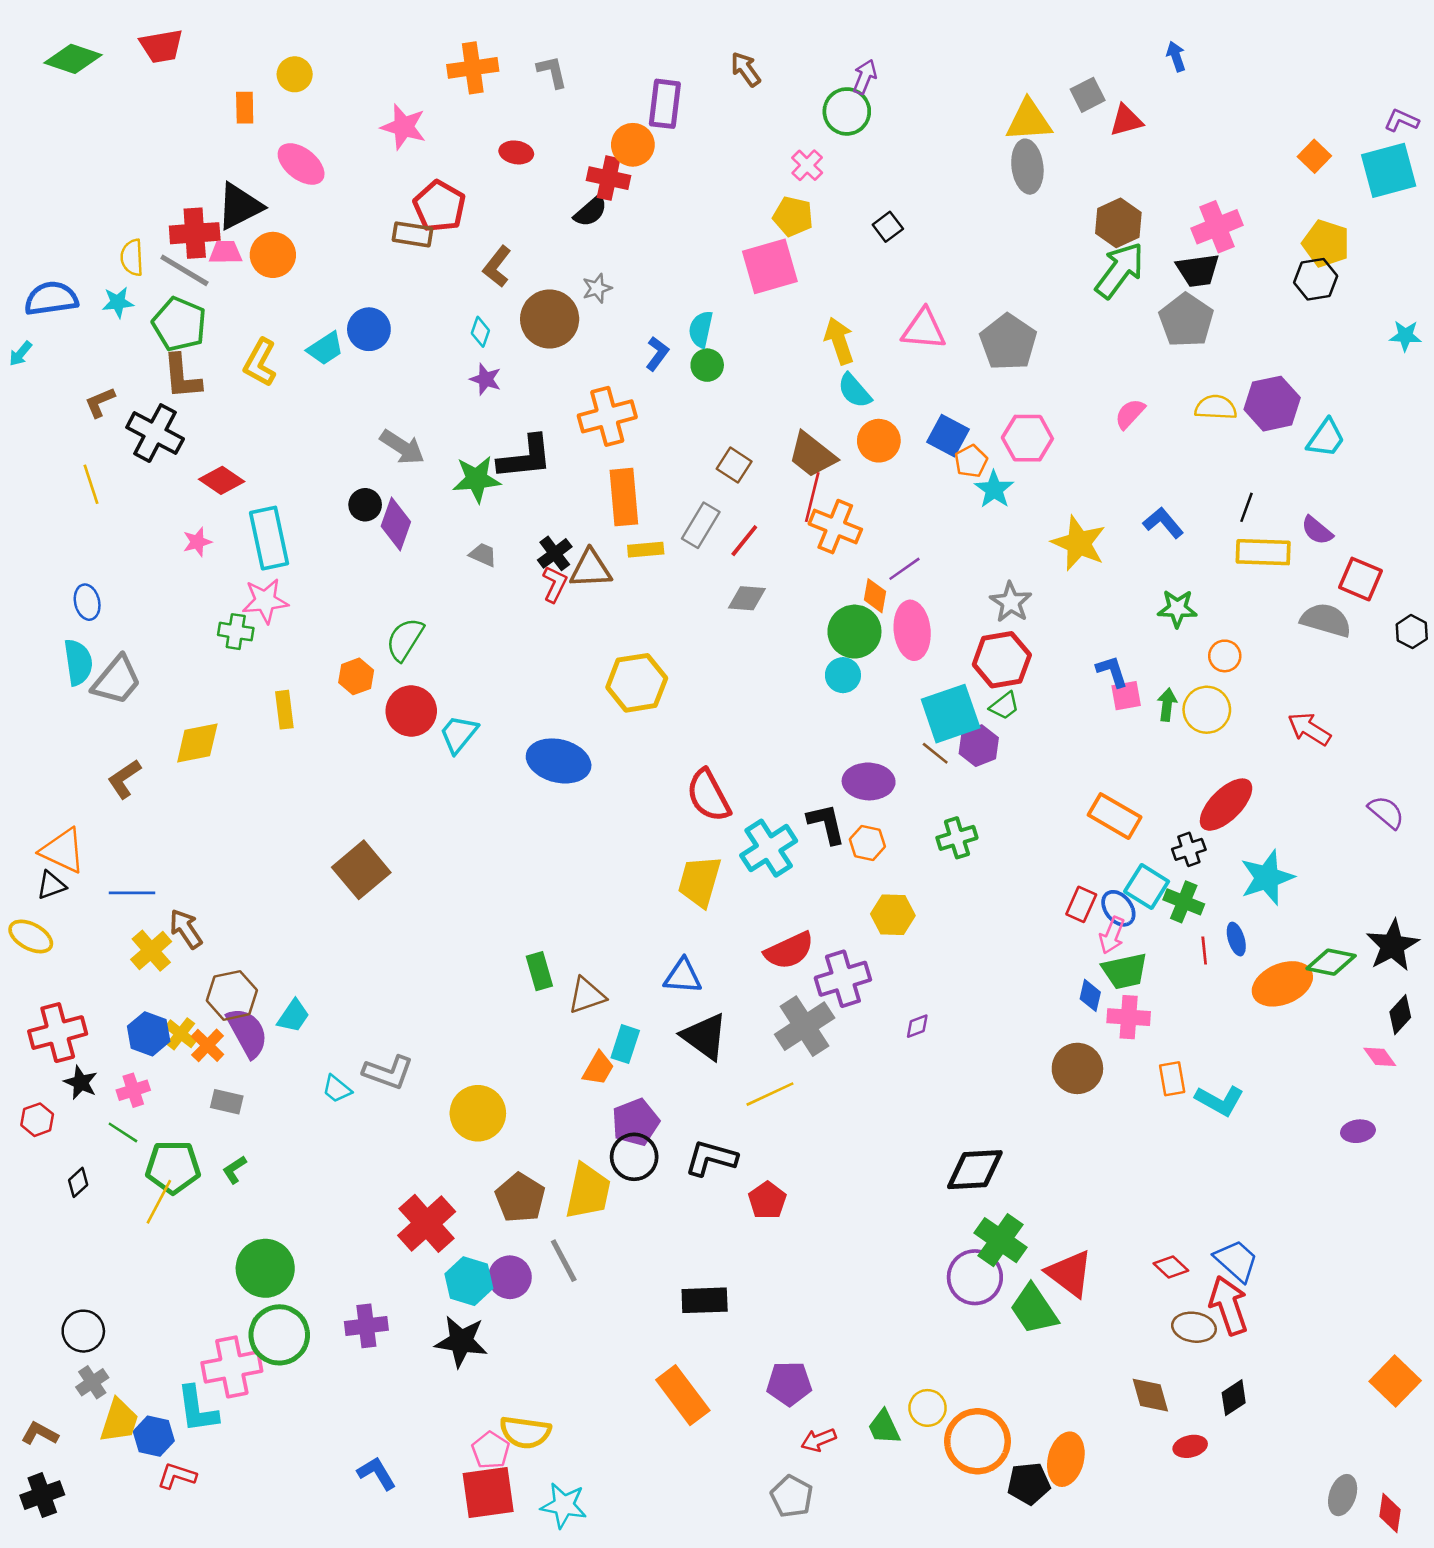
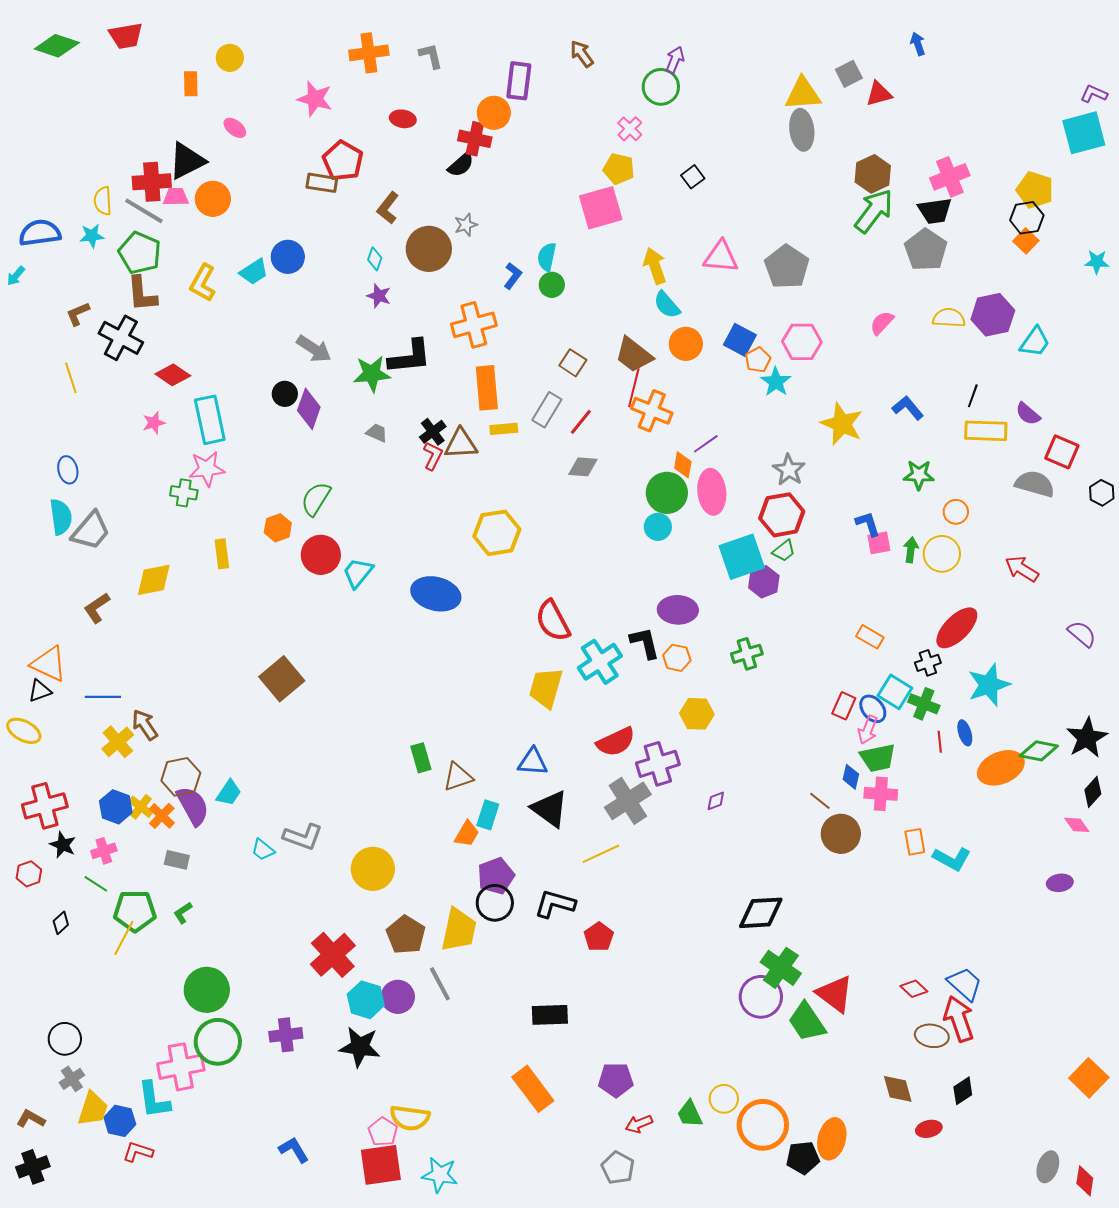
orange square: (1314, 156) -> (1026, 241), moved
pink ellipse: (301, 164) -> (235, 128), size x0.6
brown line: (935, 753) -> (820, 801), moved
orange rectangle: (1115, 816) -> (870, 637), size x0.7

